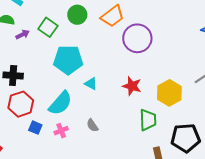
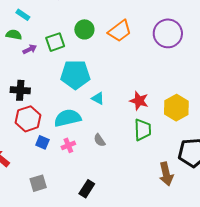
green square: (48, 27) -> (55, 42), turned 36
purple circle: (137, 38) -> (168, 33), moved
cyan semicircle: (60, 103) -> (68, 118), turned -144
green trapezoid: (148, 120) -> (143, 130), moved

